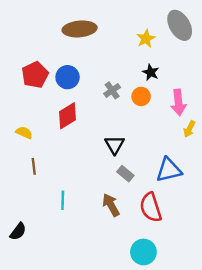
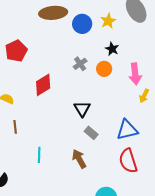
blue circle: (68, 77) -> (82, 24), moved
red semicircle: (151, 207) -> (128, 161), moved

